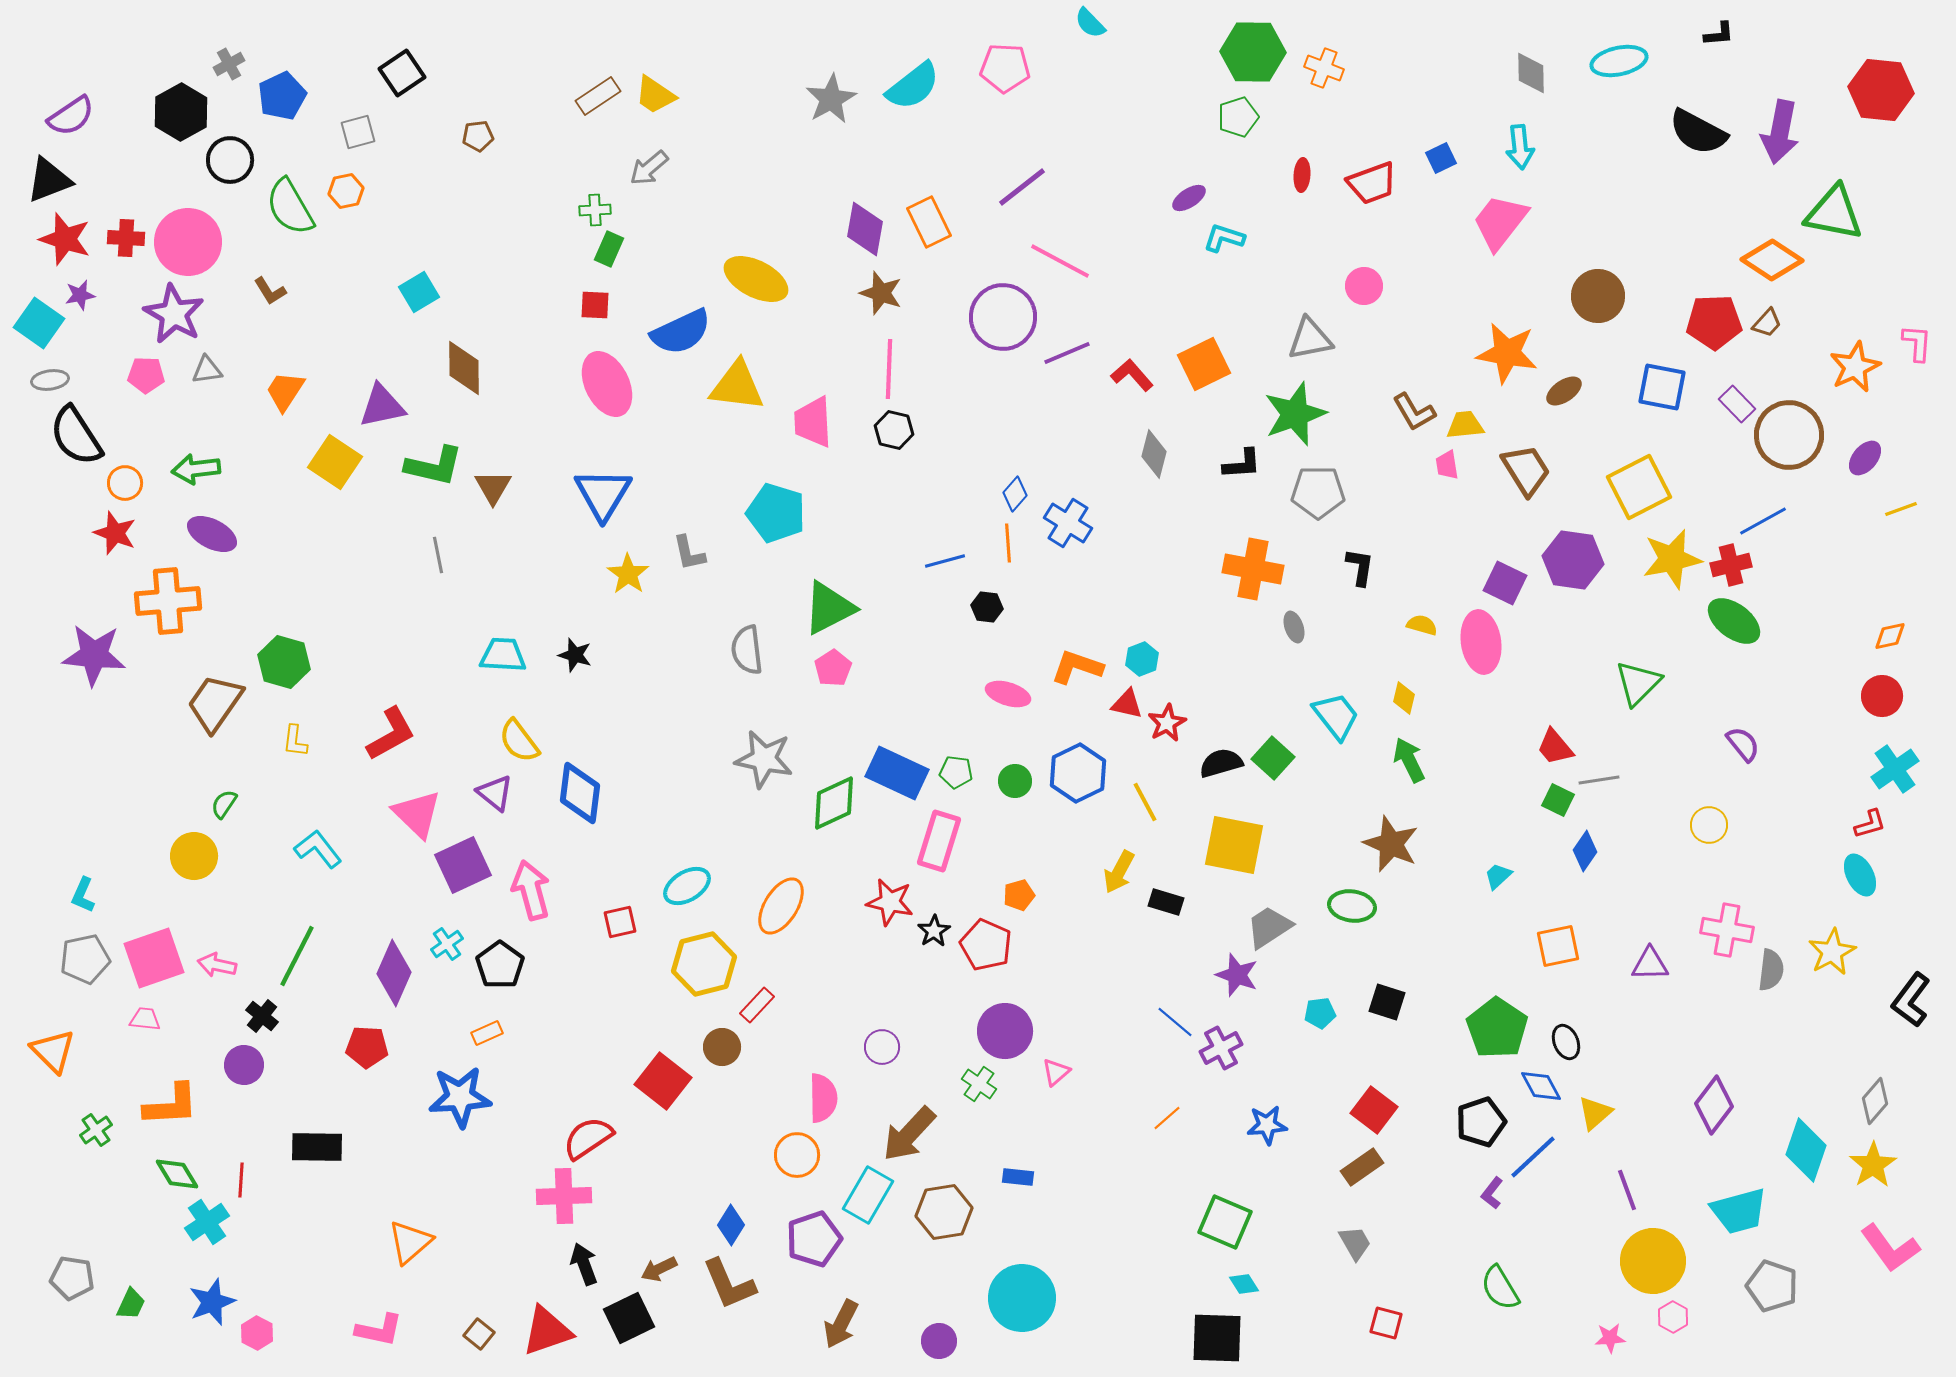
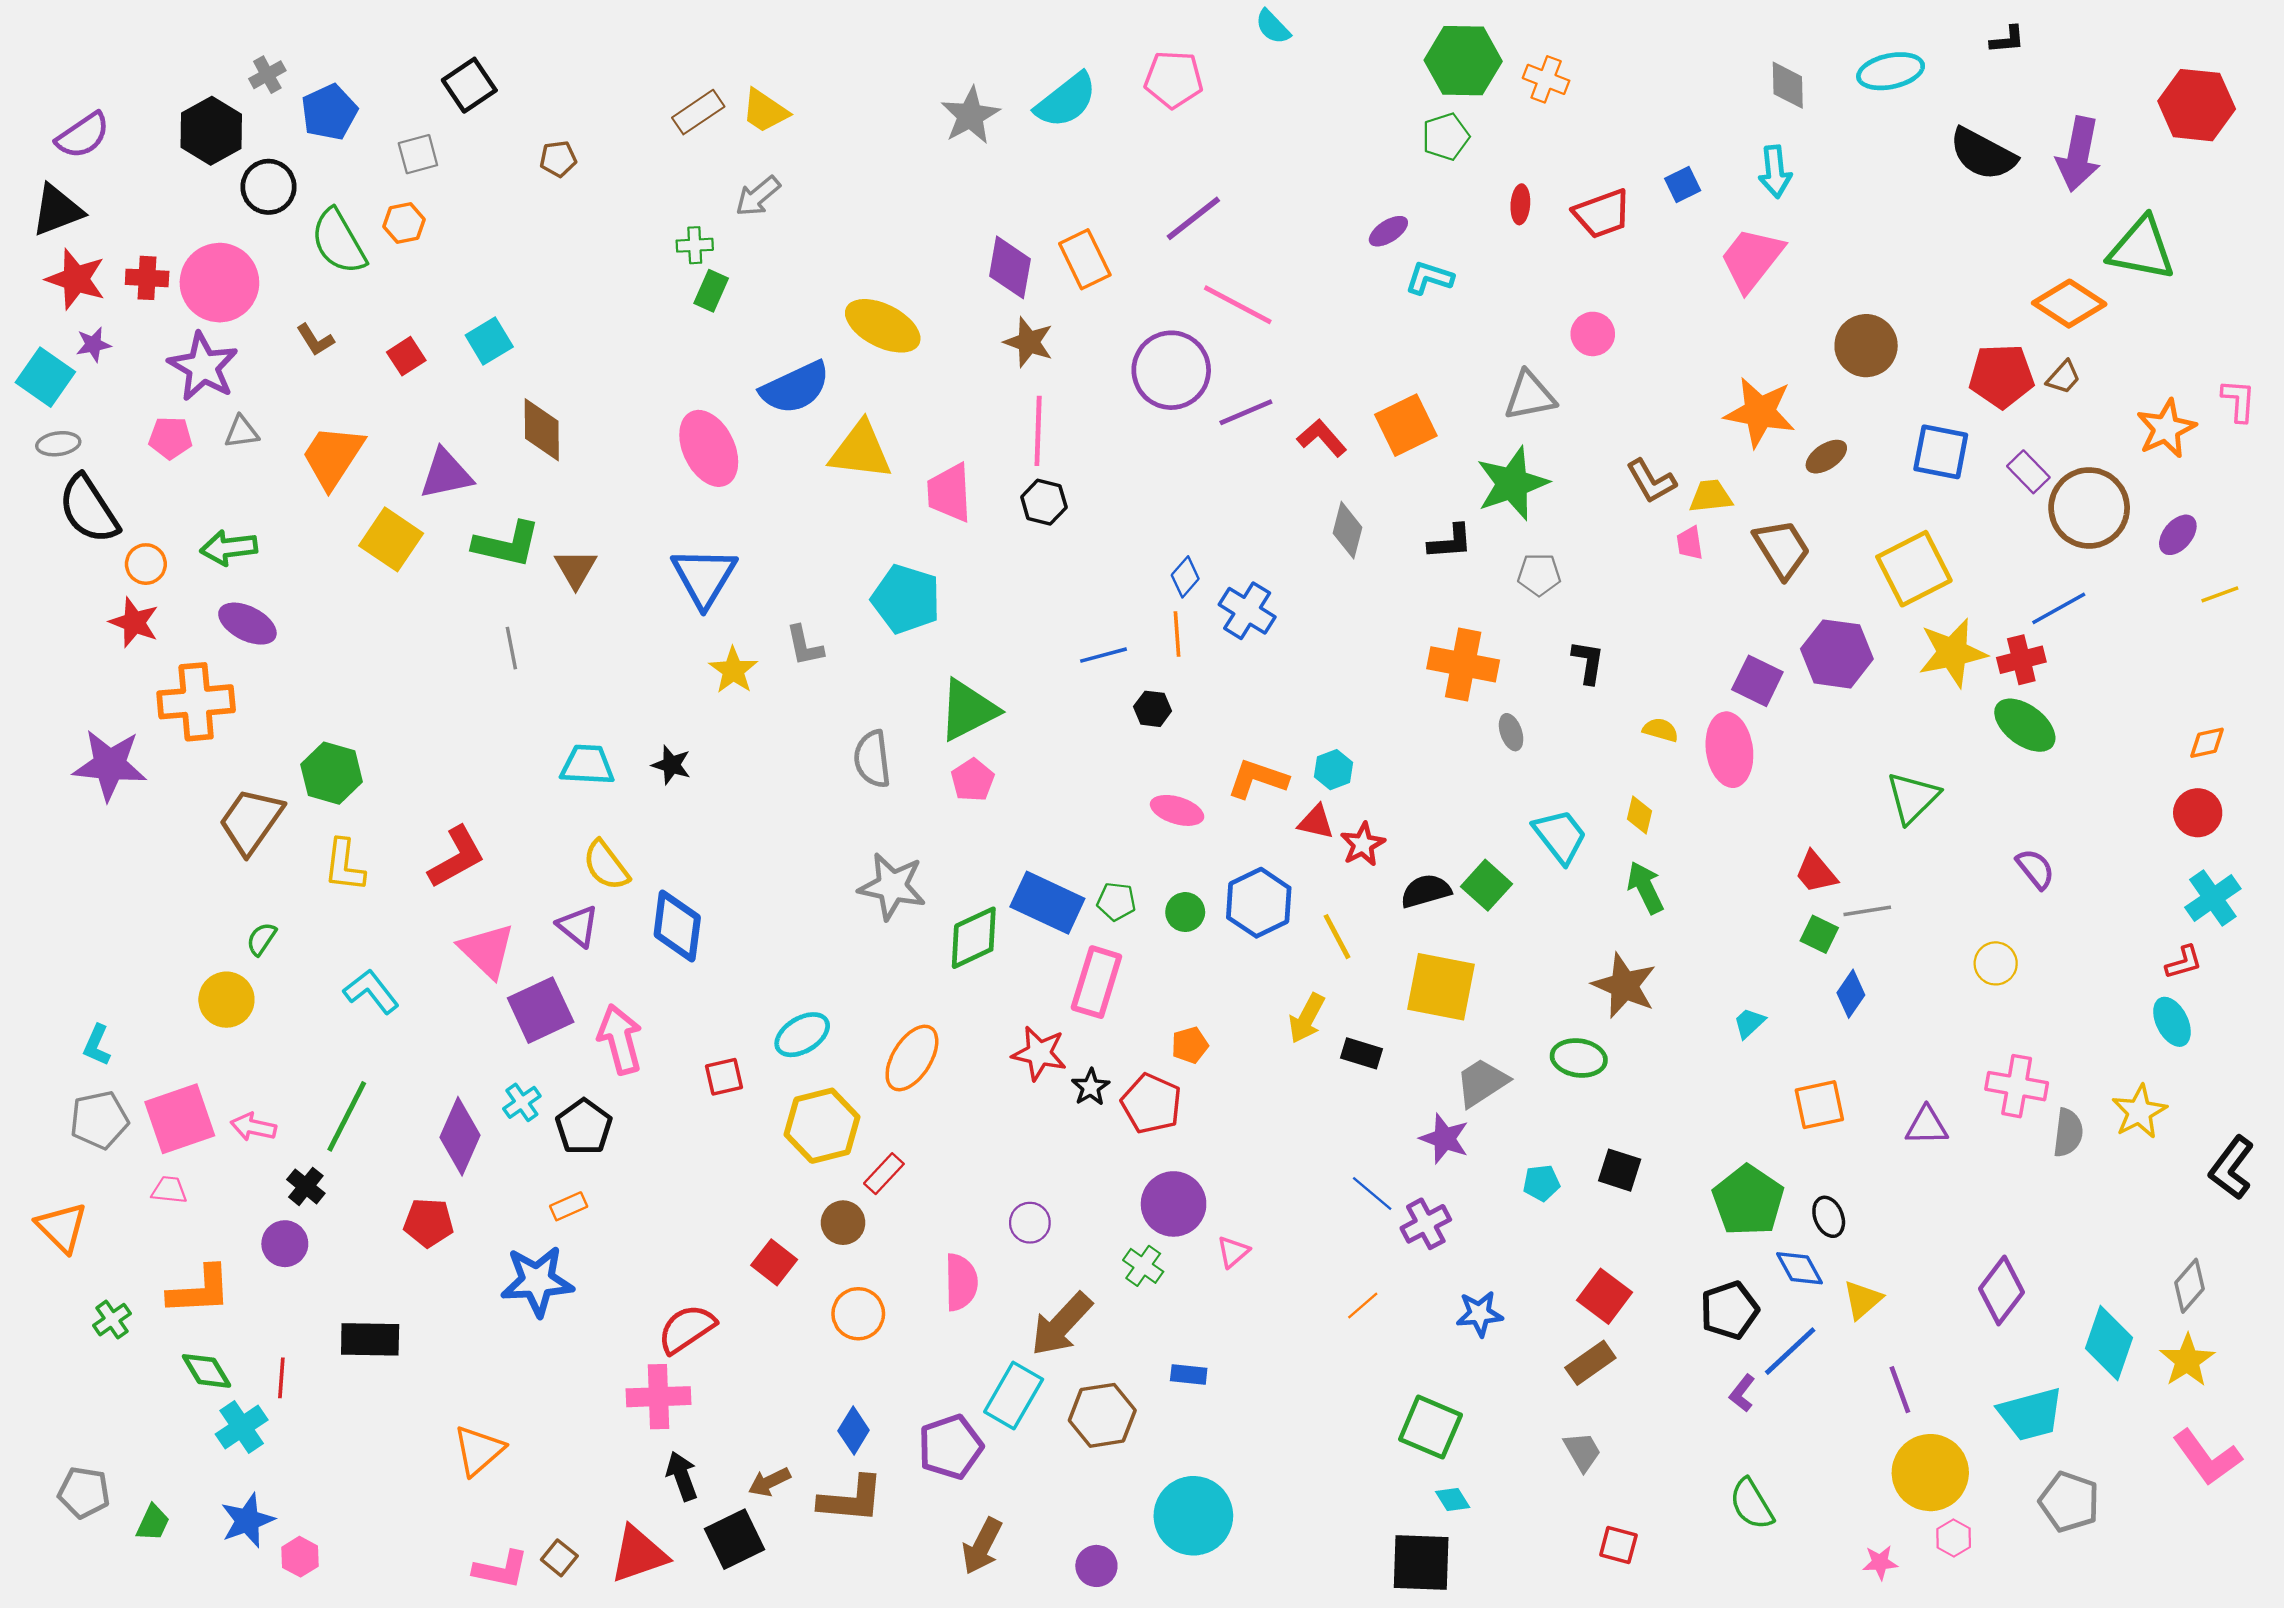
red square: (595, 305) -> (406, 356), moved, turned -36
orange trapezoid: (285, 391) -> (333, 457), size x1.4
gray pentagon: (1318, 492) -> (1539, 575), size x0.7
yellow L-shape: (295, 741) -> (344, 865), size x1.4
red square: (663, 1081) -> (774, 1262), size x0.7
orange circle: (797, 1155) -> (858, 1314), moved
brown L-shape: (729, 1284) -> (851, 1499), turned -62
pink L-shape: (379, 1330) -> (501, 1569), moved

